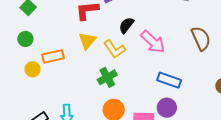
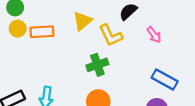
pink arrow: (153, 42) -> (154, 35), size x0.6
yellow circle: (32, 69) -> (18, 29), moved

